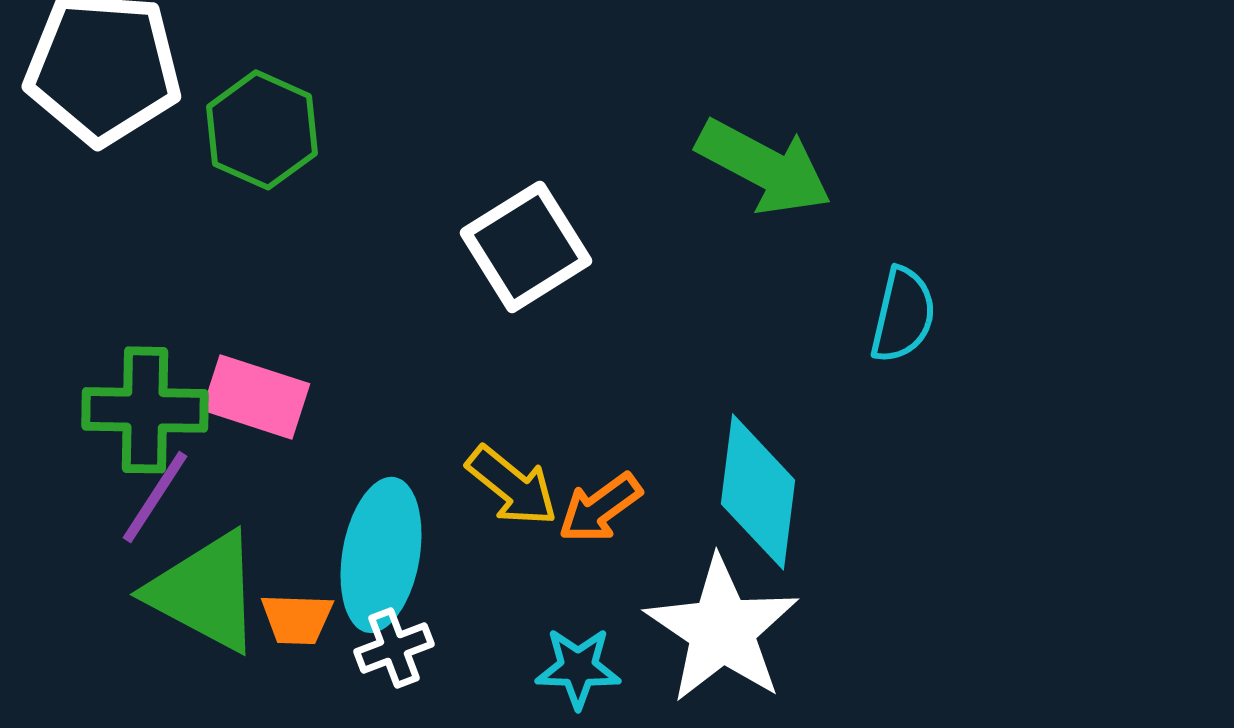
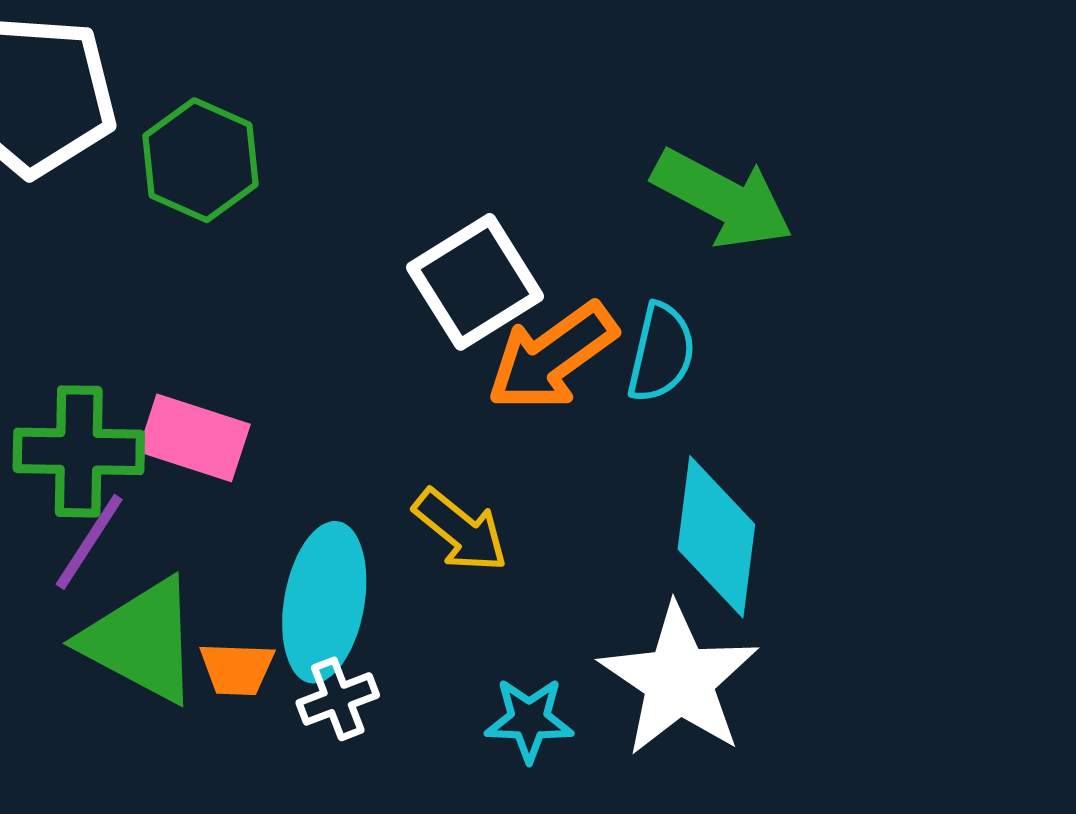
cyan semicircle: (903, 315) -> (661, 353), moved
orange arrow: (600, 508) -> (552, 357), moved, size x1.5

